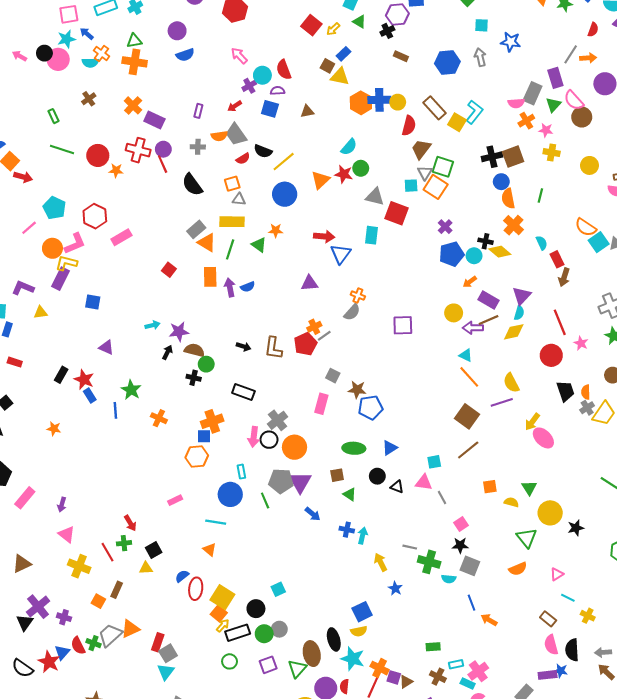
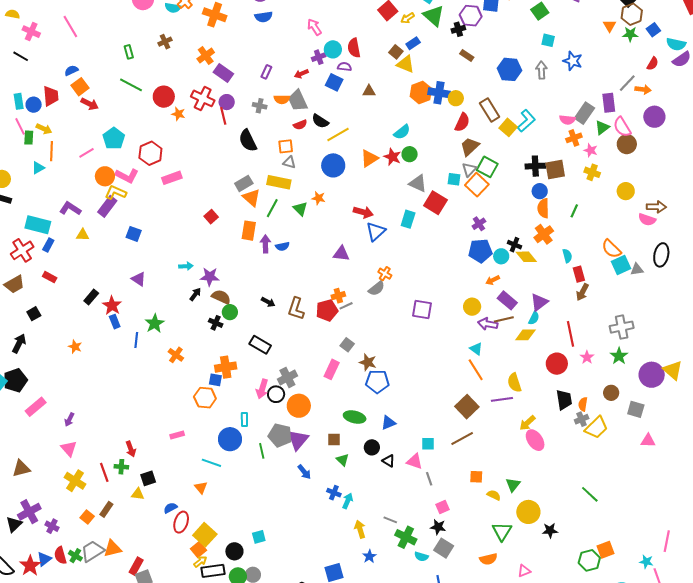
green triangle: (359, 22) -> (434, 16), size x1.6
pink L-shape: (75, 244) -> (127, 176), turned 40

